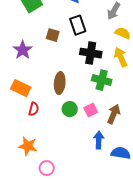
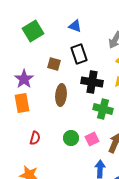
brown ellipse: (60, 83) -> (61, 95), moved
orange rectangle: (21, 88) -> (22, 103), moved, turned 54

